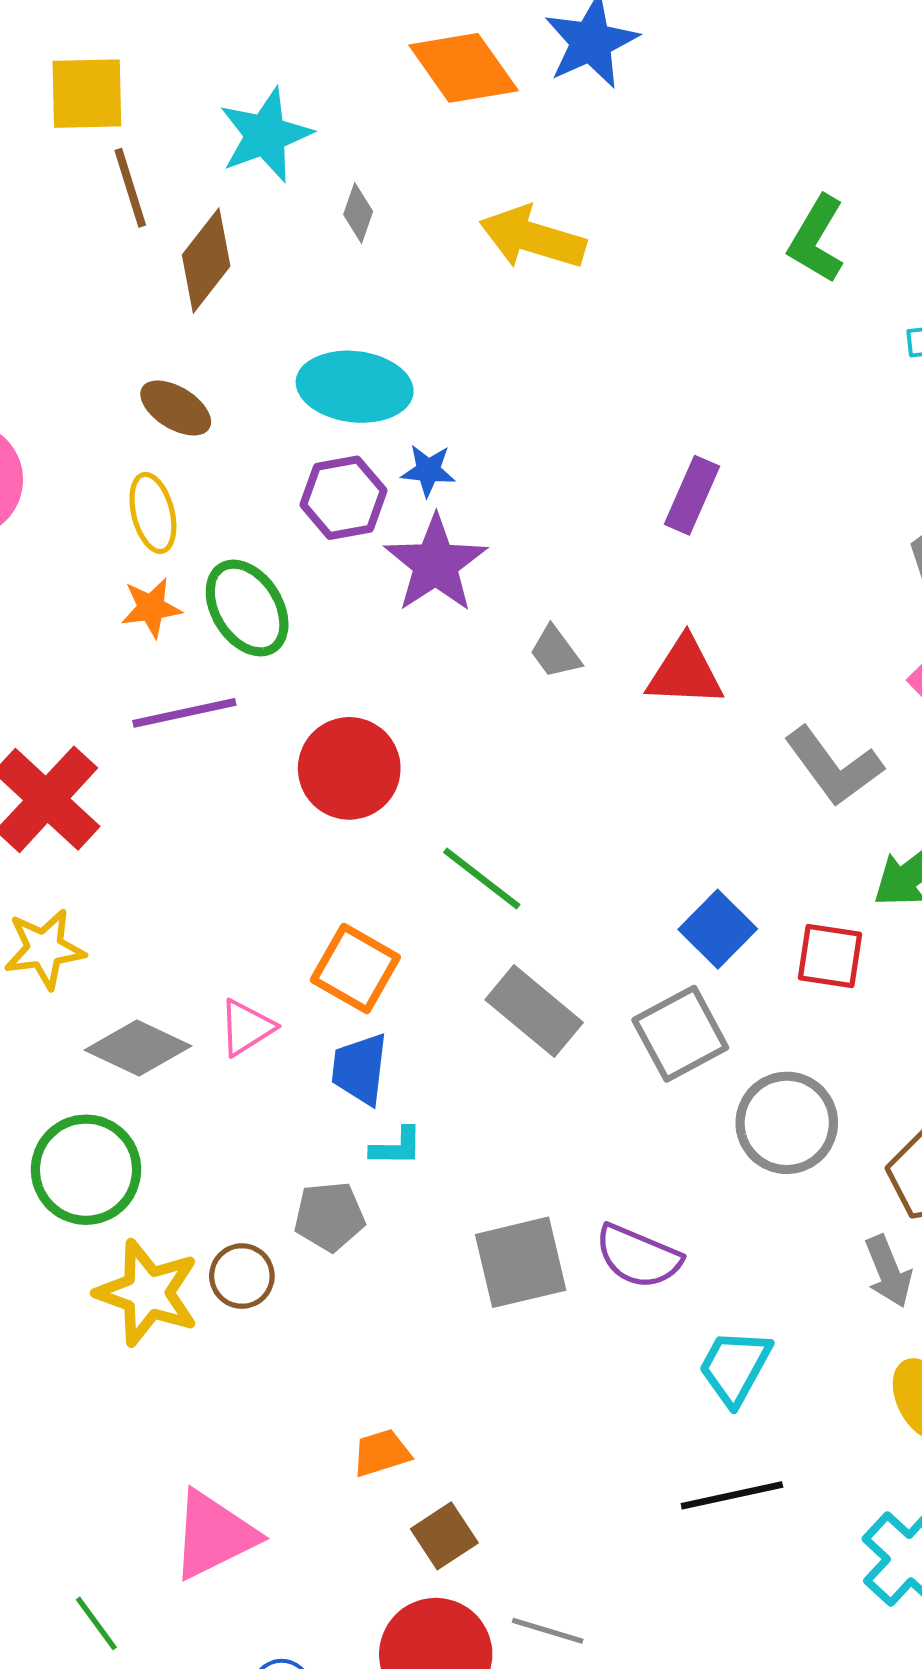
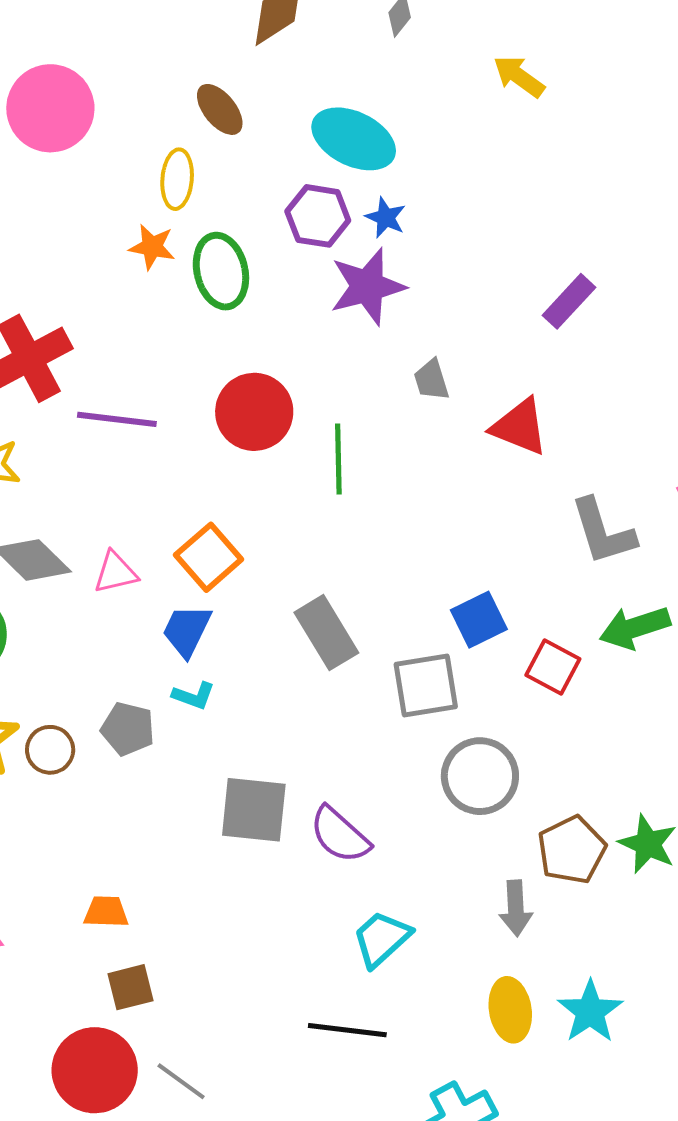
yellow arrow: (533, 238) -> (519, 76), size x0.7
purple line: (184, 713) -> (117, 419), moved
green line: (482, 879) -> (338, 459), moved, turned 32

